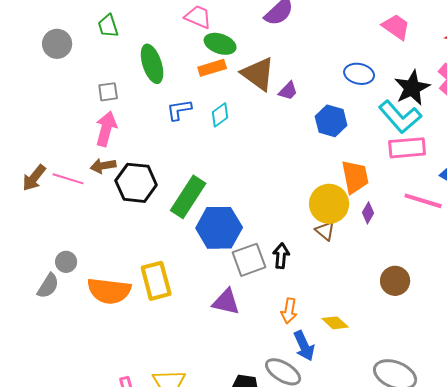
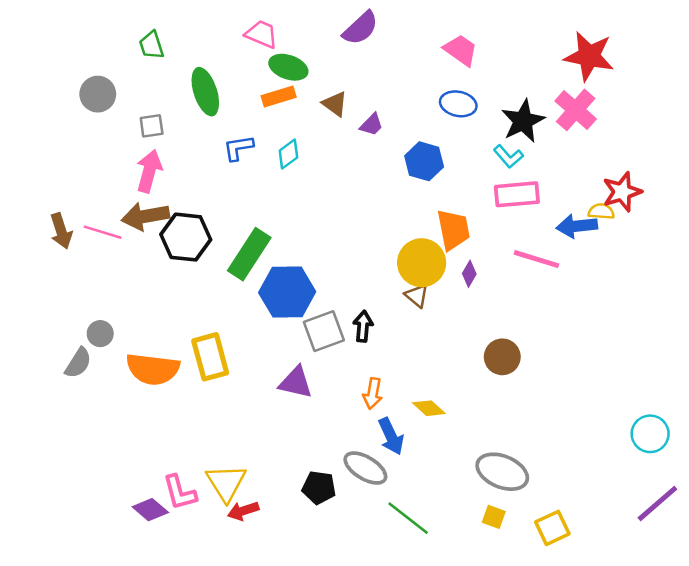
pink trapezoid: (396, 27) -> (461, 50), moved
gray circle: (57, 44) -> (98, 94), moved
brown triangle: (258, 74) -> (335, 104), size x0.6
cyan L-shape: (400, 117) -> (508, 156), size x0.6
brown arrow: (103, 166) -> (145, 216), size x1.5
brown arrow: (34, 178) -> (61, 231), turned -56

